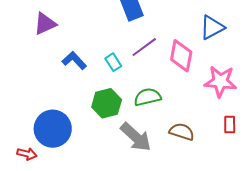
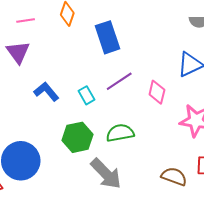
purple triangle: (45, 24) -> (18, 52), turned -45
pink diamond: (181, 56) -> (157, 92), size x0.7
brown semicircle: (182, 132) -> (174, 177), moved

